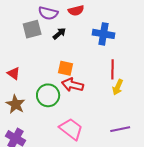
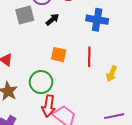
red line: (113, 69) -> (89, 57), moved
red arrow: (72, 85) -> (49, 106), moved, turned -95

